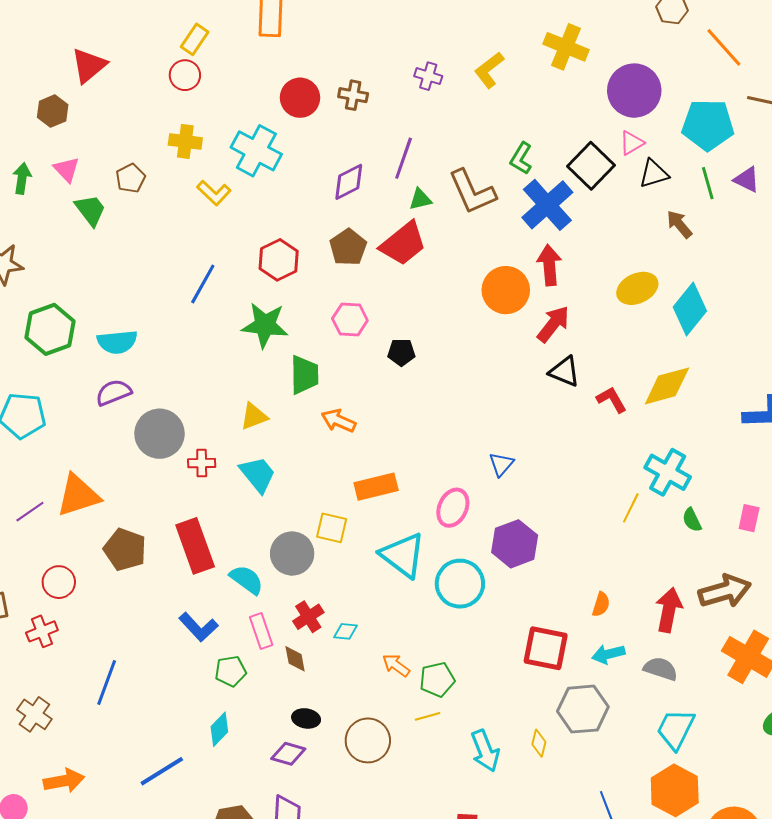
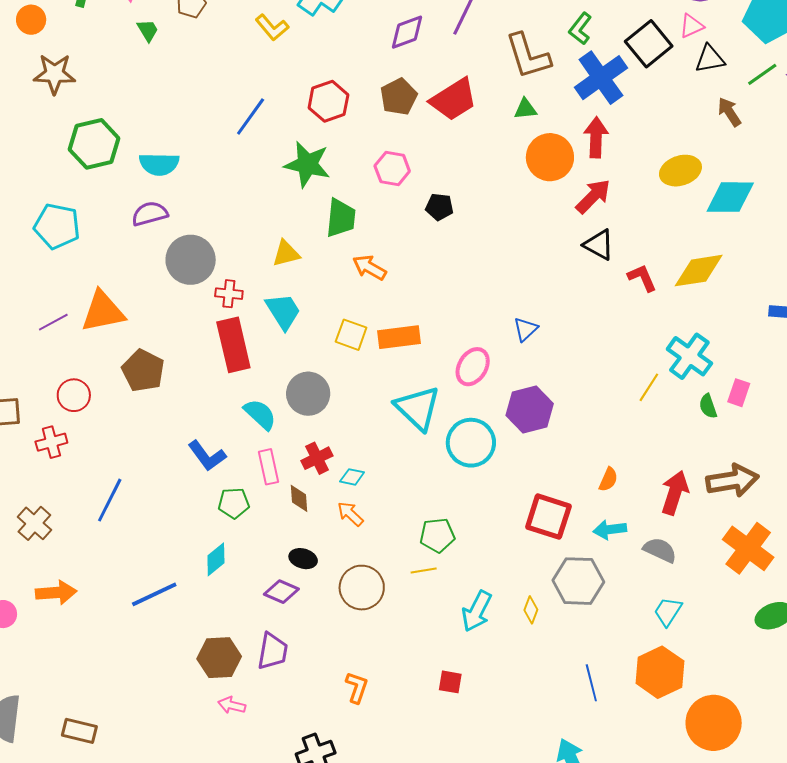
green line: (708, 183) -> (762, 74), turned 64
green triangle: (420, 199) -> (525, 109), moved
green trapezoid: (90, 210) -> (148, 30), size x0.7
cyan diamond: (690, 309) -> (730, 197), turned 45
pink rectangle: (749, 518) -> (739, 393), moved
yellow square: (332, 528) -> (351, 335), moved
red rectangle: (195, 546) -> (233, 345), moved
orange arrow: (396, 665) -> (350, 514), moved
cyan trapezoid: (676, 729) -> (668, 611), size x0.7
cyan arrow: (485, 751) -> (477, 611), turned 42

